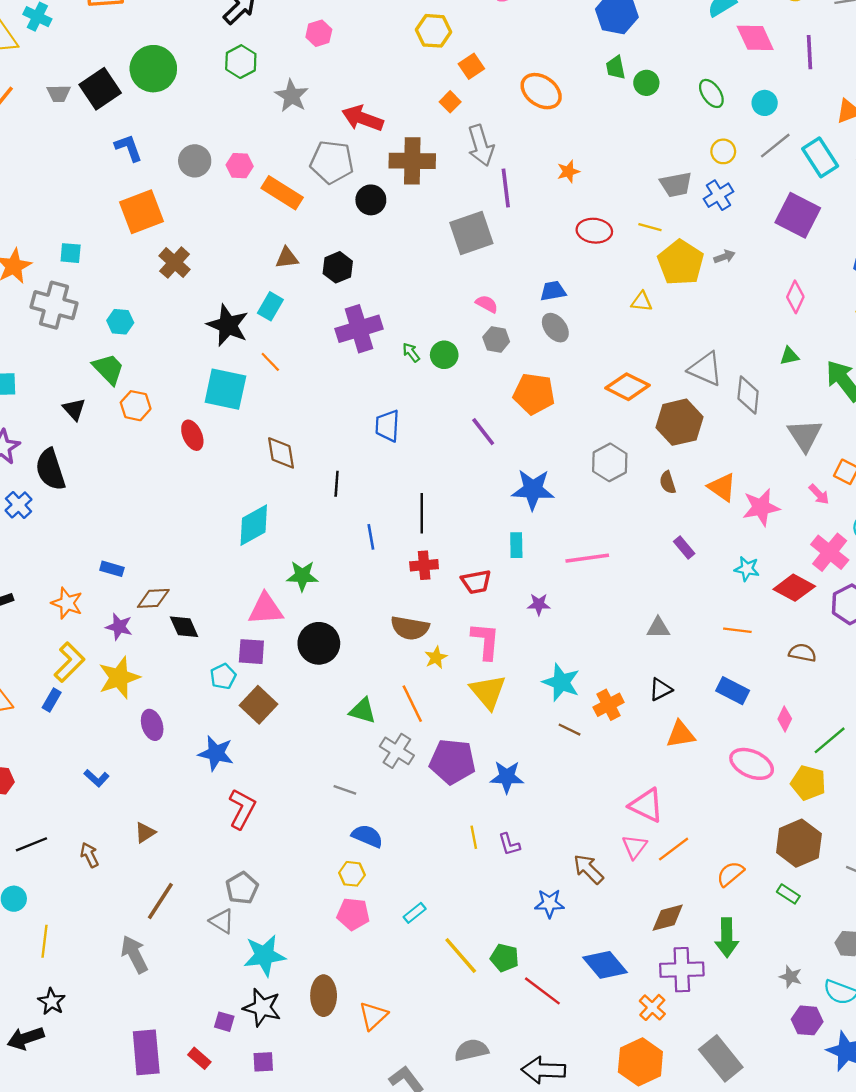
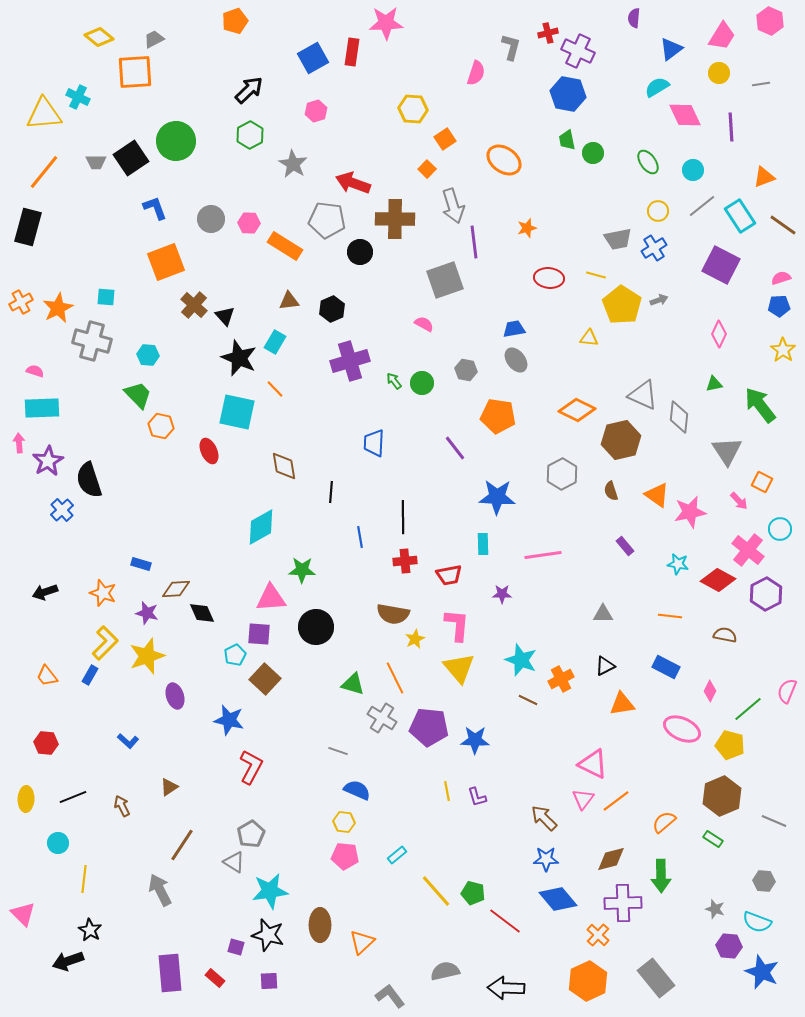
pink semicircle: (487, 304) -> (424, 324), moved
black triangle: (74, 409) -> (225, 316), moved
blue star: (549, 903) -> (546, 859), moved

